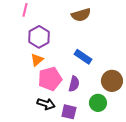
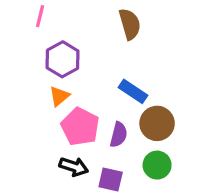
brown semicircle: (81, 15) -> (130, 24), turned -90
pink pentagon: (50, 79) -> (80, 127), turned -30
brown circle: (112, 81) -> (157, 123), moved

